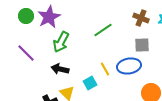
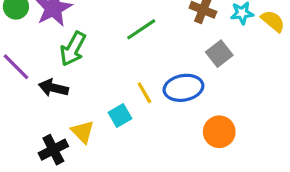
gray square: (142, 45) -> (219, 54), moved, turned -35
black arrow: (60, 69) -> (53, 88), moved

